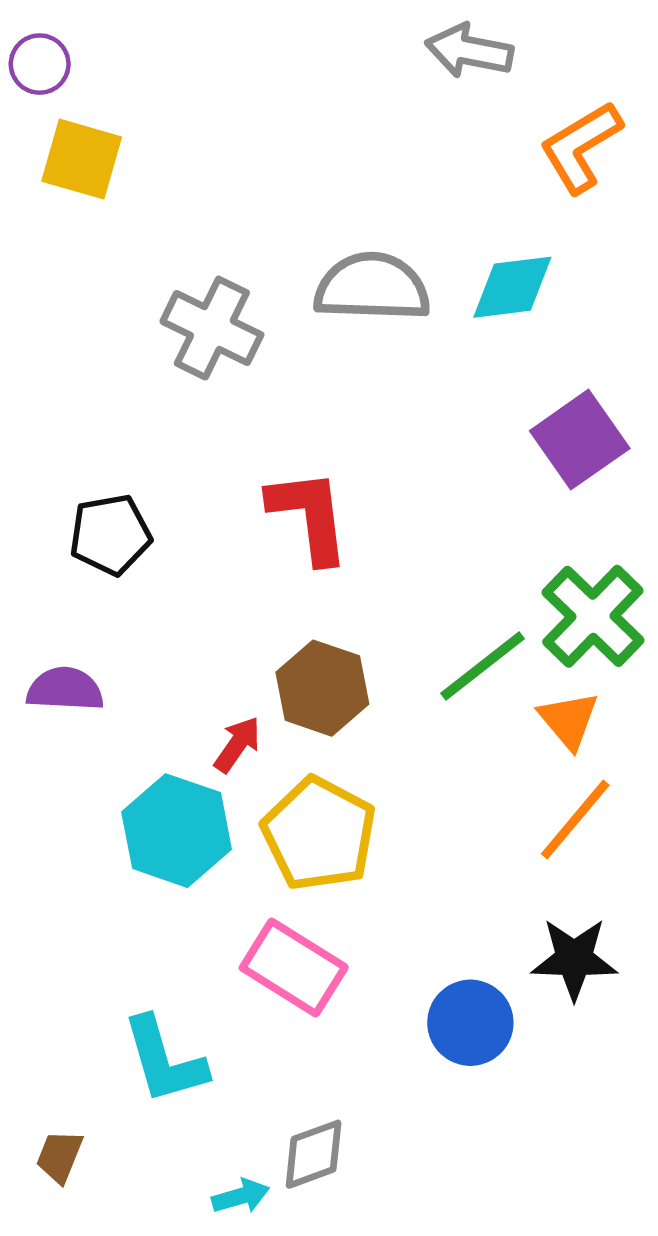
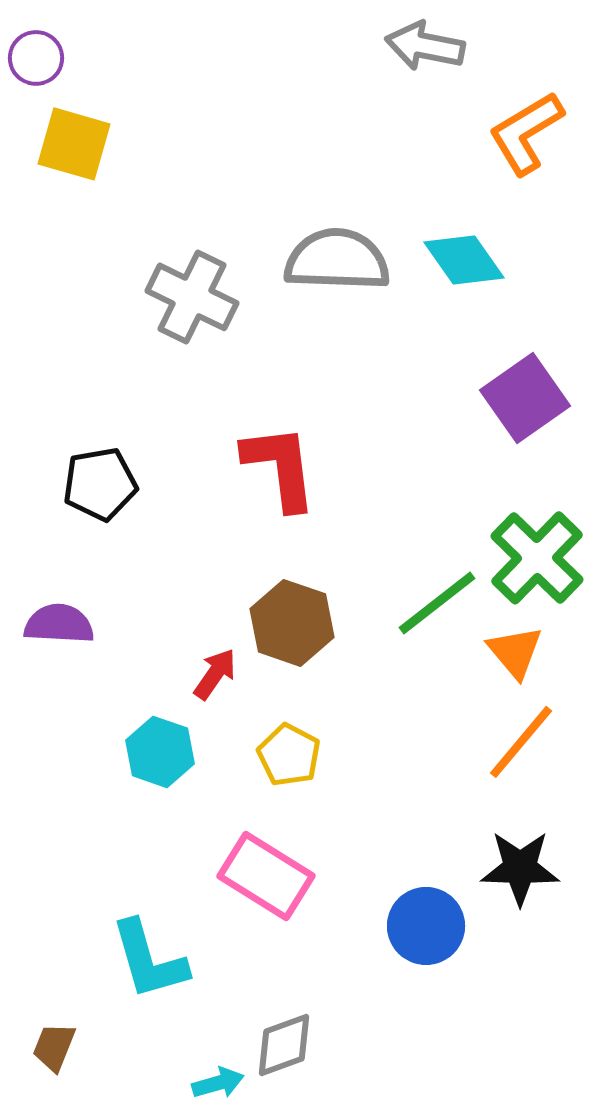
cyan diamond: (512, 287) -> (464, 260), turned 62
cyan hexagon: (177, 831) -> (160, 752), size x0.7
yellow pentagon: (319, 834) -> (289, 755), size x0.6

